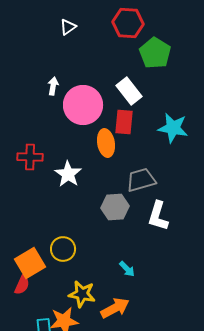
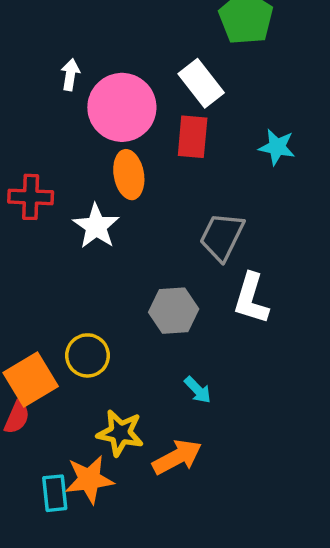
cyan star: (173, 128) -> (277, 147), size x0.7
orange ellipse: (106, 143) -> (129, 175), moved
gray trapezoid: (141, 180) -> (222, 237), turned -48
gray hexagon: (115, 207) -> (174, 311), moved

